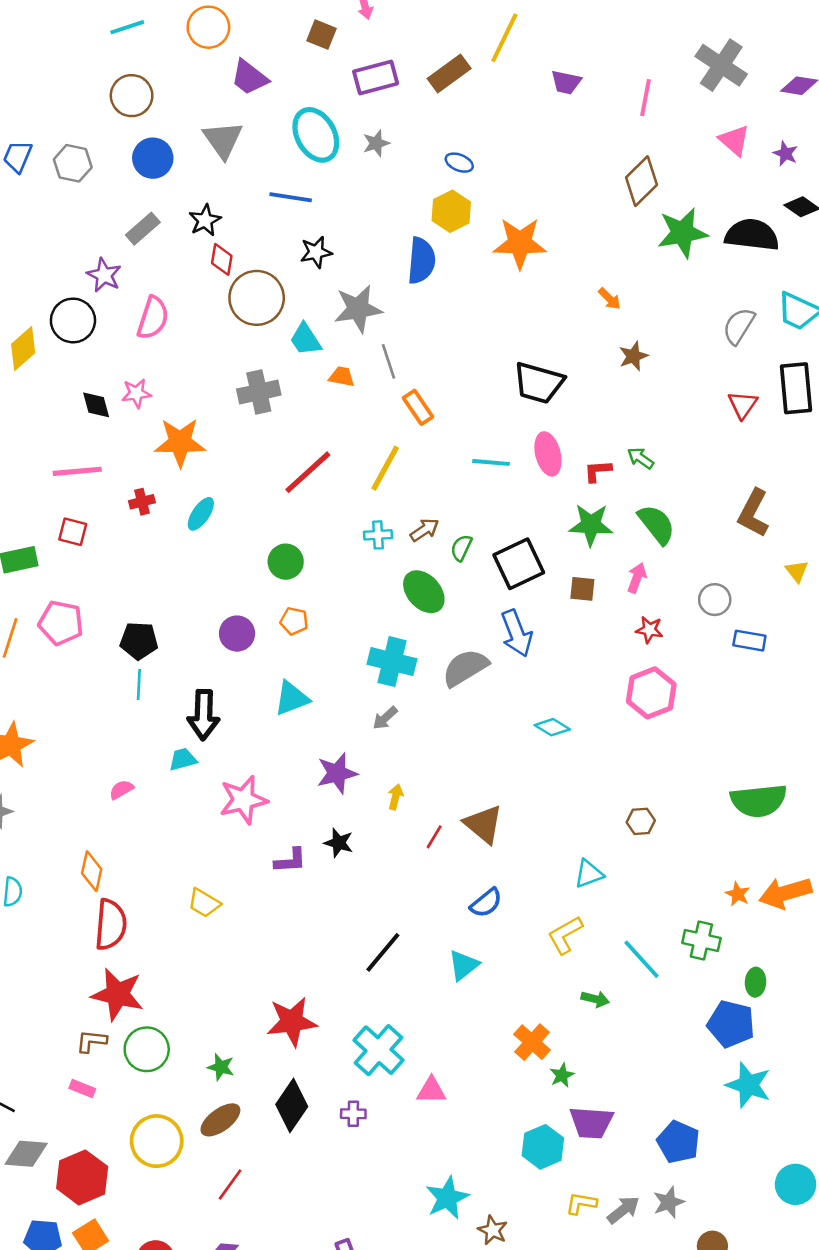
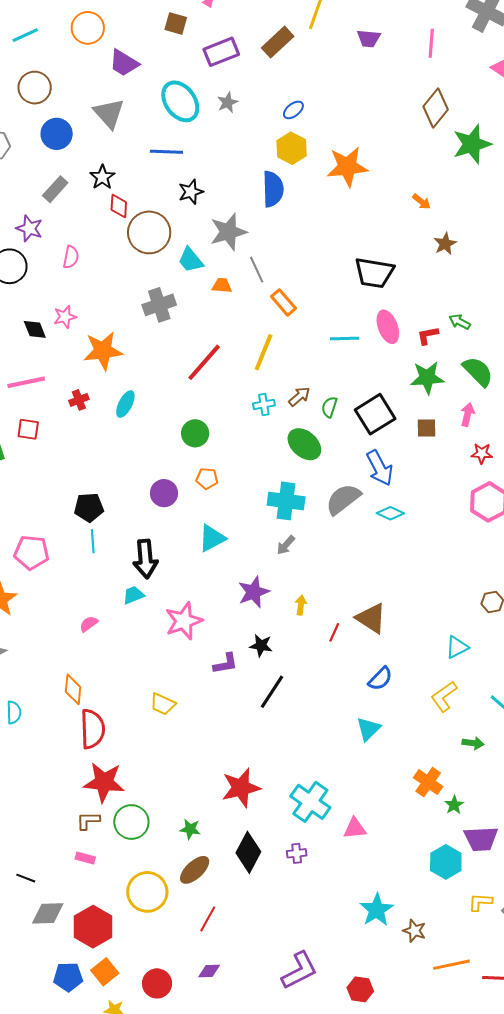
blue ellipse: (459, 163) -> (293, 110), turned -55
pink semicircle: (153, 318) -> (71, 257), size x0.7
pink pentagon: (61, 623) -> (31, 552), moved
cyan diamond: (552, 727) -> (390, 513), moved
black line: (383, 952) -> (272, 692), moved

